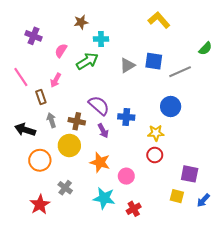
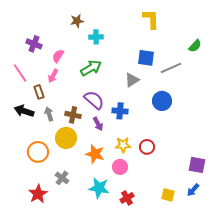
yellow L-shape: (159, 20) -> (151, 19), turned 40
purple cross: (34, 36) -> (34, 44), moved
pink semicircle: (61, 51) -> (58, 56), moved
green arrow: (87, 61) -> (91, 68), moved
gray triangle: (127, 65) -> (132, 80), moved
black arrow: (25, 130) -> (24, 111), moved
yellow star: (156, 133) -> (123, 145), moved
purple square: (190, 174) -> (197, 165), moved
yellow square: (177, 196) -> (168, 195), moved

